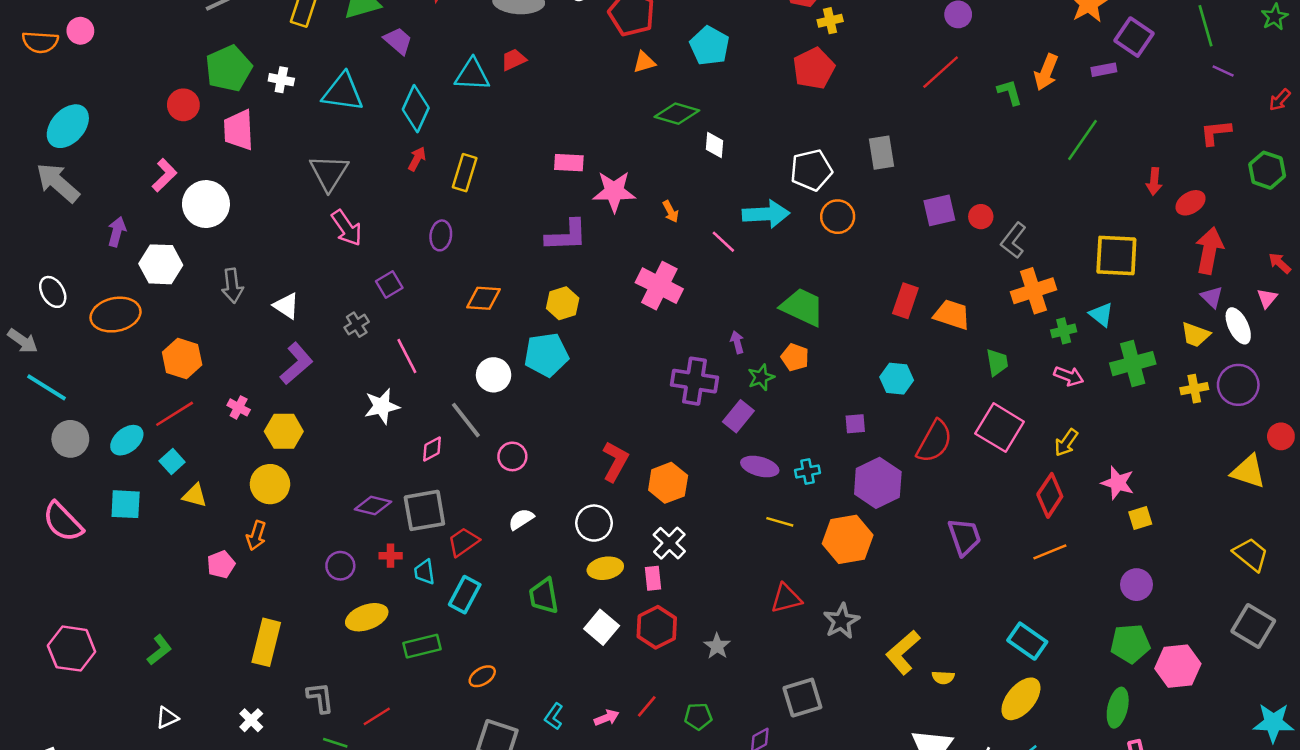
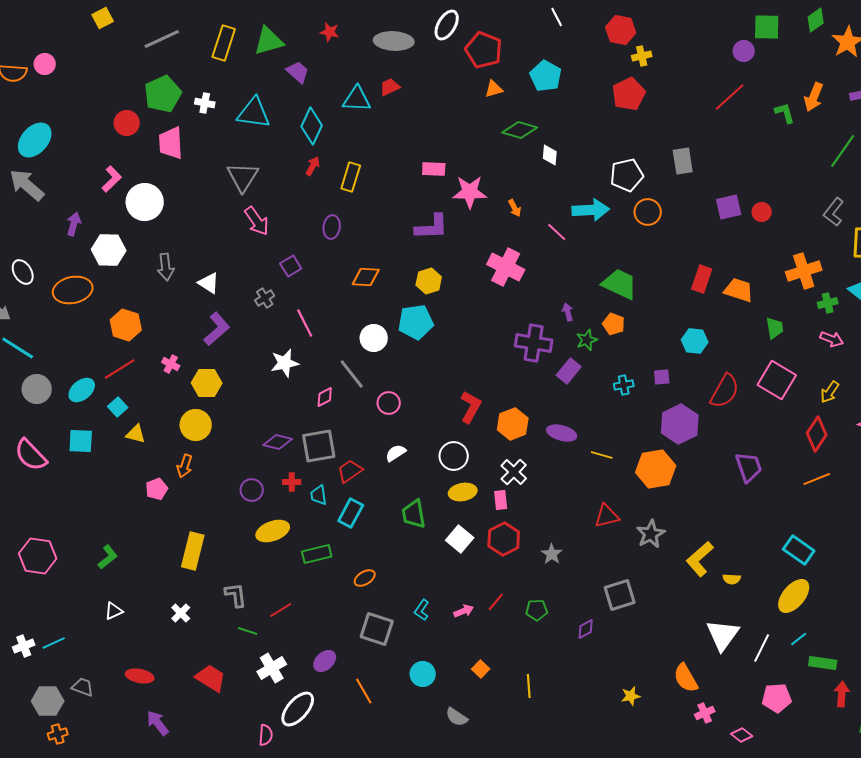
gray L-shape: (1013, 240) -> (834, 212), moved
purple ellipse: (760, 467) -> (562, 433), moved
cyan cross: (807, 472) -> (624, 385), moved

